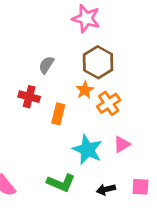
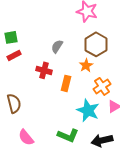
orange cross: (109, 103) -> (102, 86), moved
black arrow: (106, 189) -> (102, 140), size x1.5

